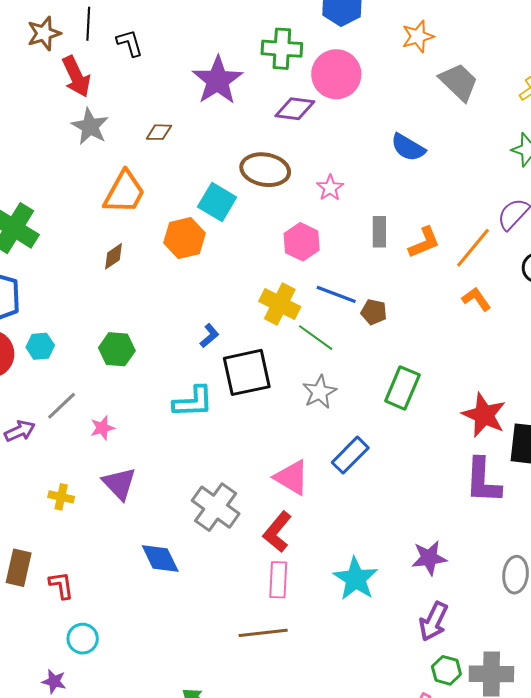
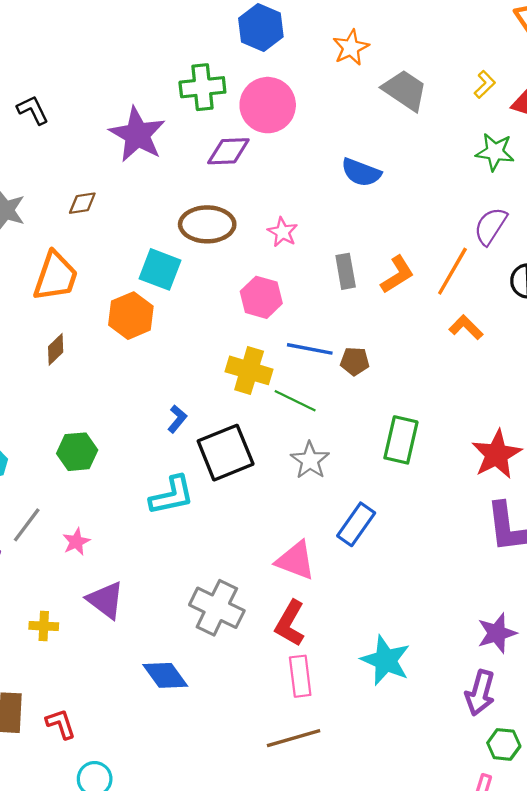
red star: (484, 415) -> (497, 454), turned 30
purple star: (429, 558) -> (497, 633), moved

